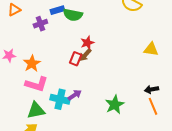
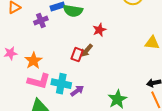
red star: (87, 43) -> (99, 30), moved
cyan cross: (60, 99) -> (61, 84), moved

